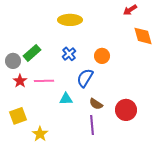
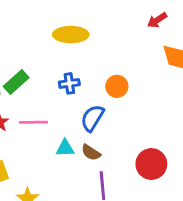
blue cross: (69, 54) -> (69, 83), turned 32
brown semicircle: (96, 104) -> (91, 153), moved

